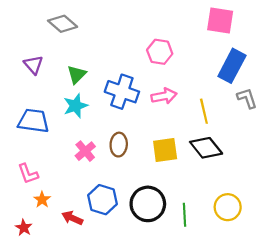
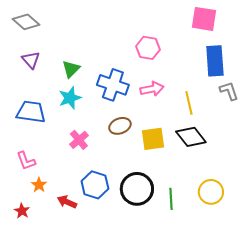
gray diamond: (63, 24) -> (26, 22), moved
blue rectangle: (232, 66) -> (215, 61), turned -32
brown ellipse: (119, 145) -> (120, 126), moved, turned 65

